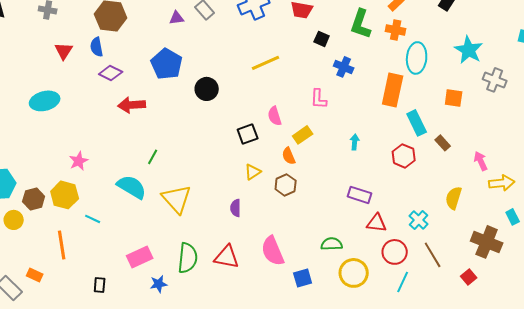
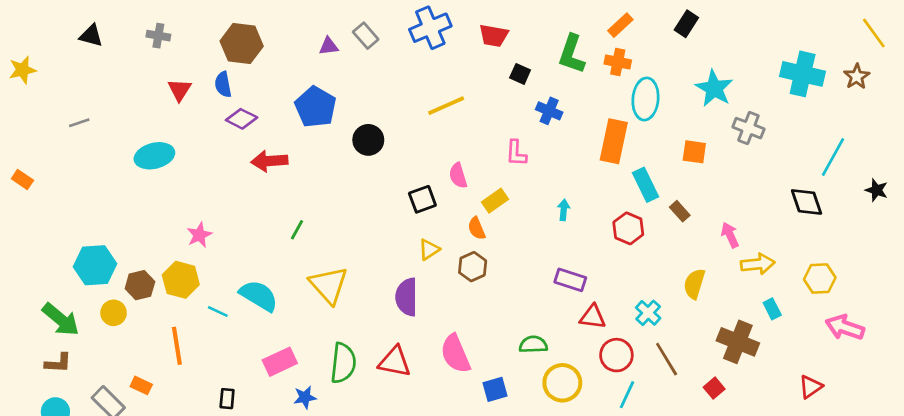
cyan semicircle: (132, 187) -> (259, 296), moved
purple semicircle: (236, 208) -> (407, 297), size x1.6

